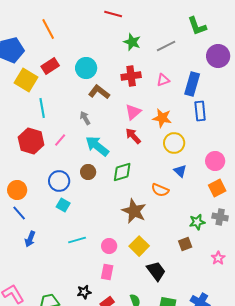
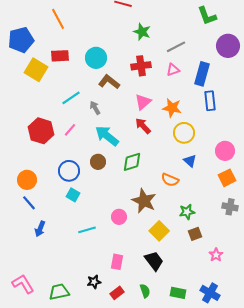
gray line: (166, 46) -> (176, 47), moved
red rectangle: (50, 66) -> (60, 56), turned 30
cyan line: (42, 108) -> (71, 98), moved, turned 66
green star: (197, 222) -> (187, 212), moved
pink circle: (109, 246) -> (119, 217), moved
yellow square: (139, 246) -> (159, 231), moved
pink star: (218, 258) -> (216, 255), moved
black trapezoid: (156, 271) -> (154, 261), moved

